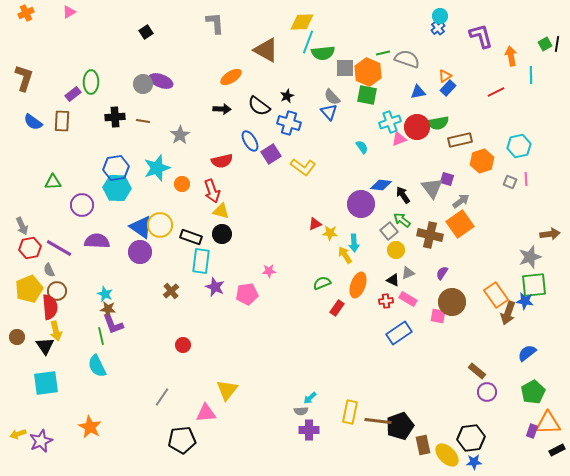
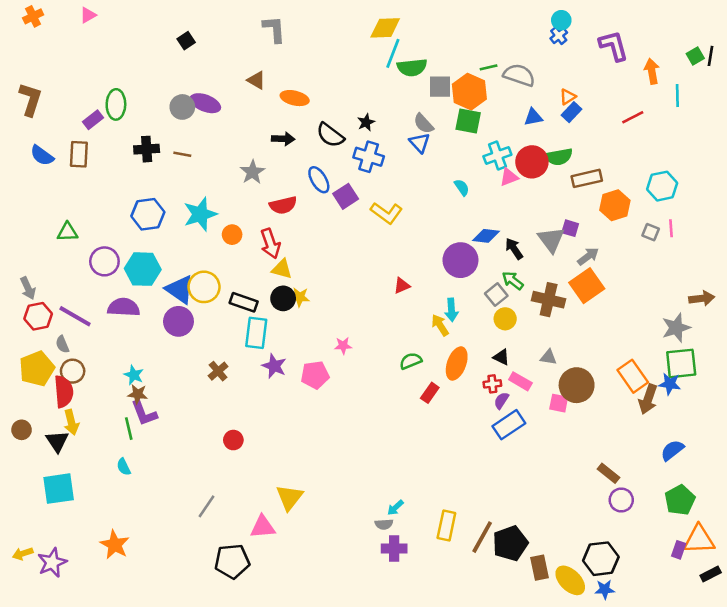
brown triangle: (266, 50) -> (256, 80), moved, size x0.6
orange ellipse: (231, 77) -> (295, 98), turned 45
gray star: (180, 135) -> (252, 172), moved
cyan hexagon: (117, 188) -> (143, 269), moved
yellow star: (330, 233) -> (300, 297), moved
gray triangle: (408, 273) -> (549, 357), moved, turned 32
purple semicircle: (442, 273) -> (501, 400), moved
cyan semicircle: (97, 366) -> (124, 467), size x0.6
brown line: (378, 421) -> (482, 537), turned -68

